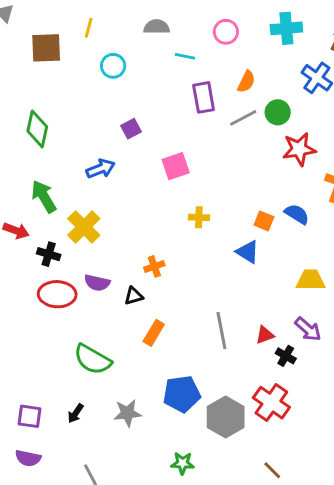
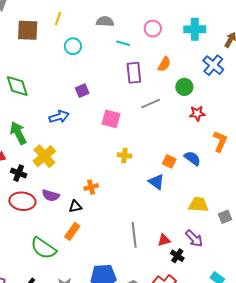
gray line: (243, 118) -> (151, 104), moved
green diamond: (37, 129) -> (17, 86), turned -35
red star: (299, 149) -> (197, 113), size x0.7
pink square: (176, 166) -> (111, 119), turned 30
orange rectangle: (154, 333) -> (72, 231), moved

